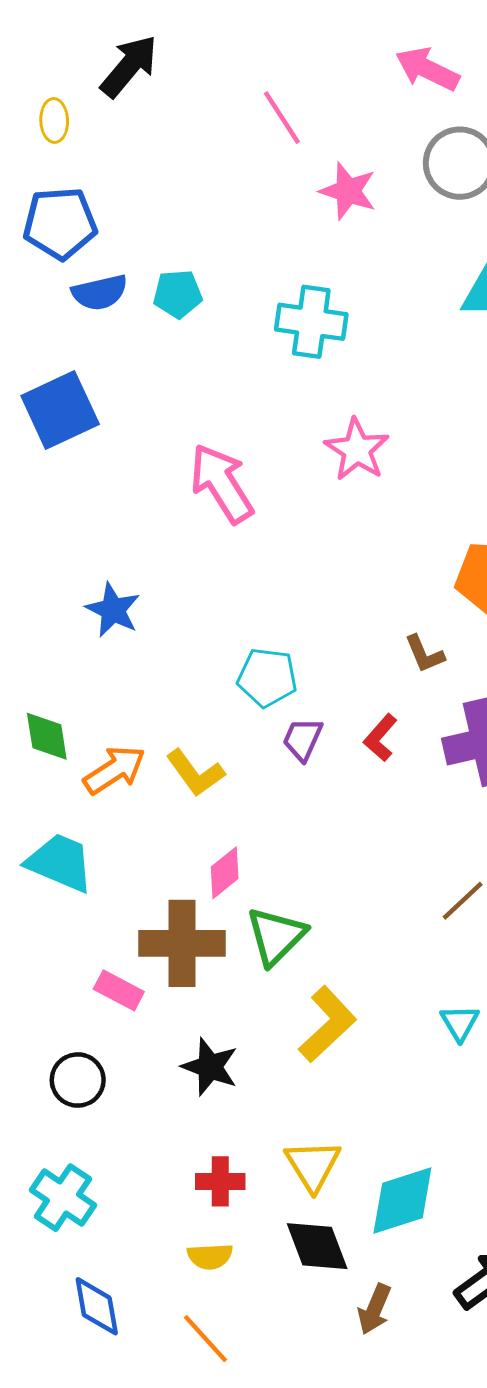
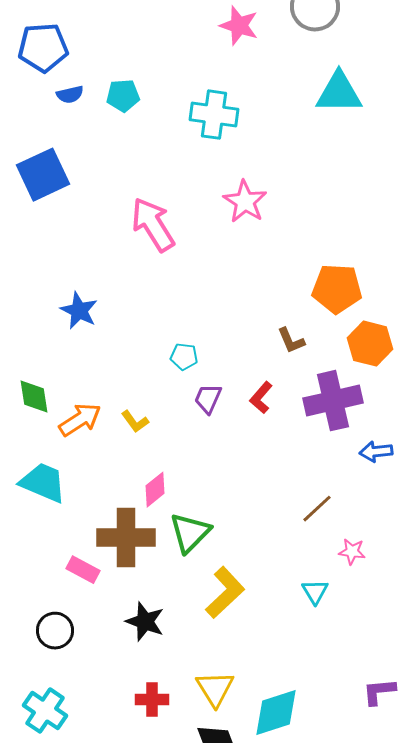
blue semicircle: (100, 292) -> (70, 95), size x0.7
cyan pentagon: (267, 677) -> (184, 357), size x0.7
yellow L-shape: (195, 773) -> (135, 422), size x0.7

